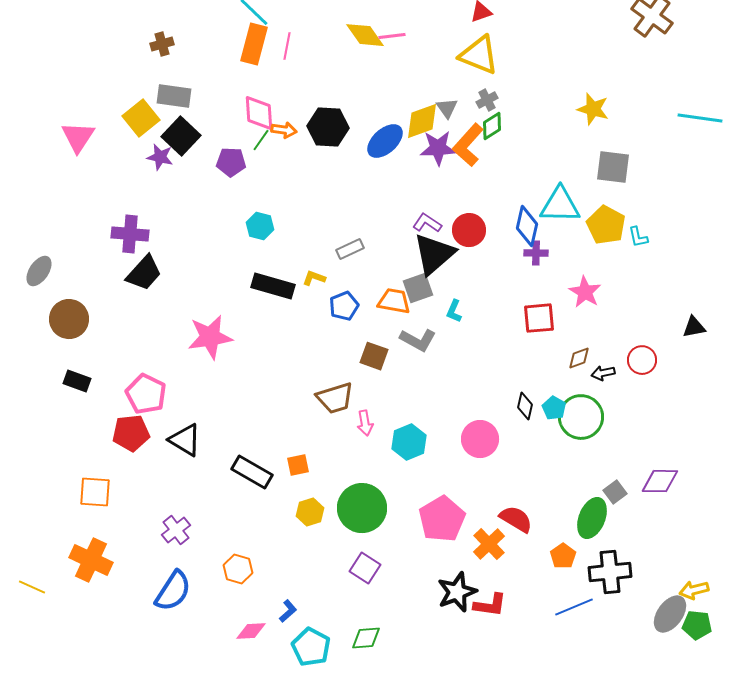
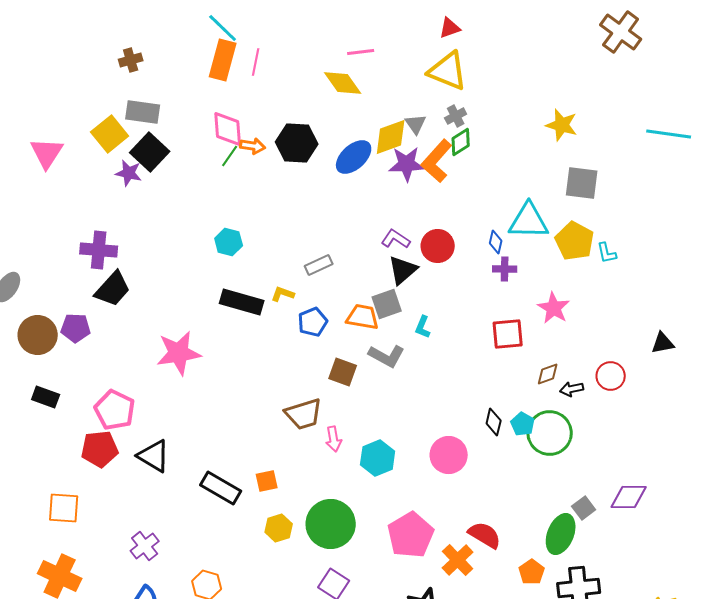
yellow diamond: (365, 35) -> (343, 83), moved
purple pentagon: (231, 162) -> (76, 328), moved
blue diamond: (527, 226) -> (496, 242), size x0.6
black triangle: (434, 254) -> (403, 270), size x0.7

